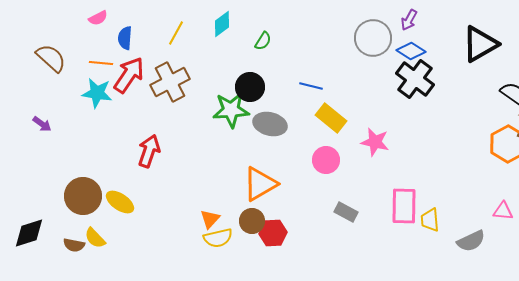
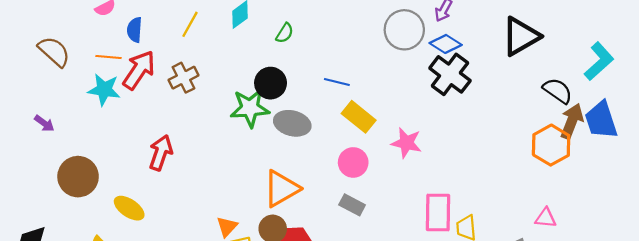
brown cross: (170, 82) -> (184, 78), size x0.7
brown circle: (83, 196) -> (78, 177), moved
gray rectangle: (346, 212) -> (352, 205), moved

